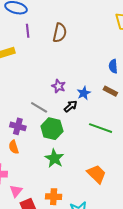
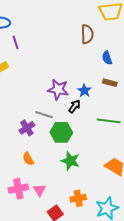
brown semicircle: (60, 33) -> (87, 34), moved
purple star: (59, 86) -> (58, 89), size x1.5
purple cross: (18, 126) -> (27, 128), moved, turned -35
pink triangle: (16, 191) -> (39, 190), moved

